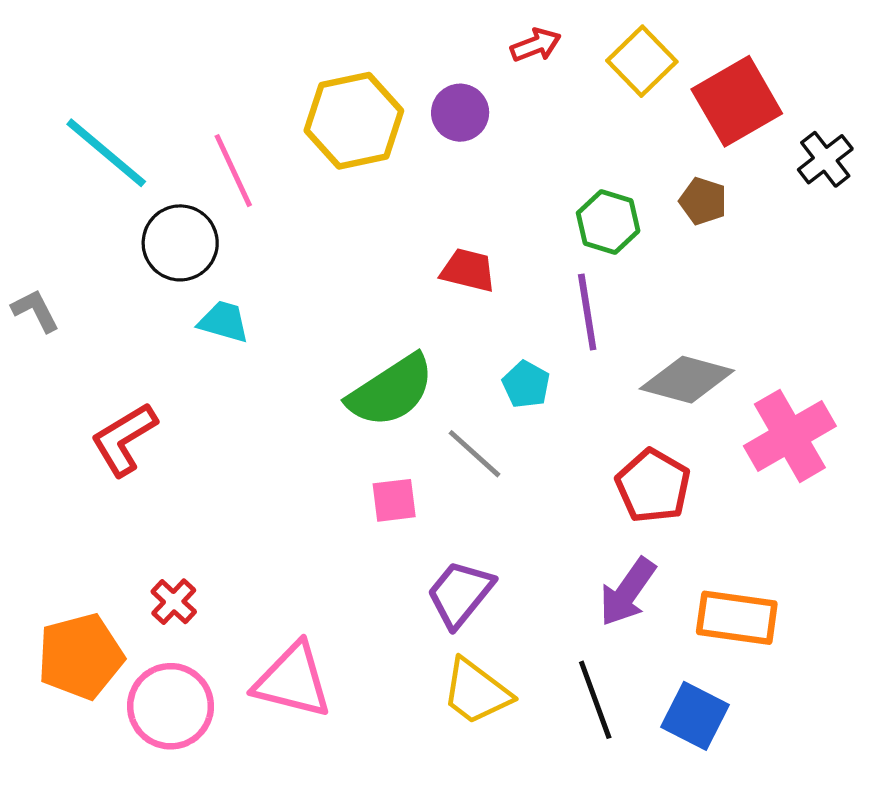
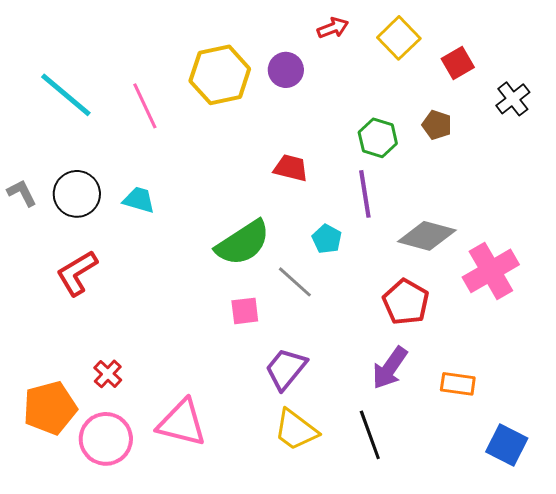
red square: (737, 101) -> (458, 63), size x0.6
black circle: (180, 243) -> (77, 194), moved
orange rectangle: (737, 618) -> (458, 384), size x0.7
blue square: (695, 716) -> (507, 445), moved

